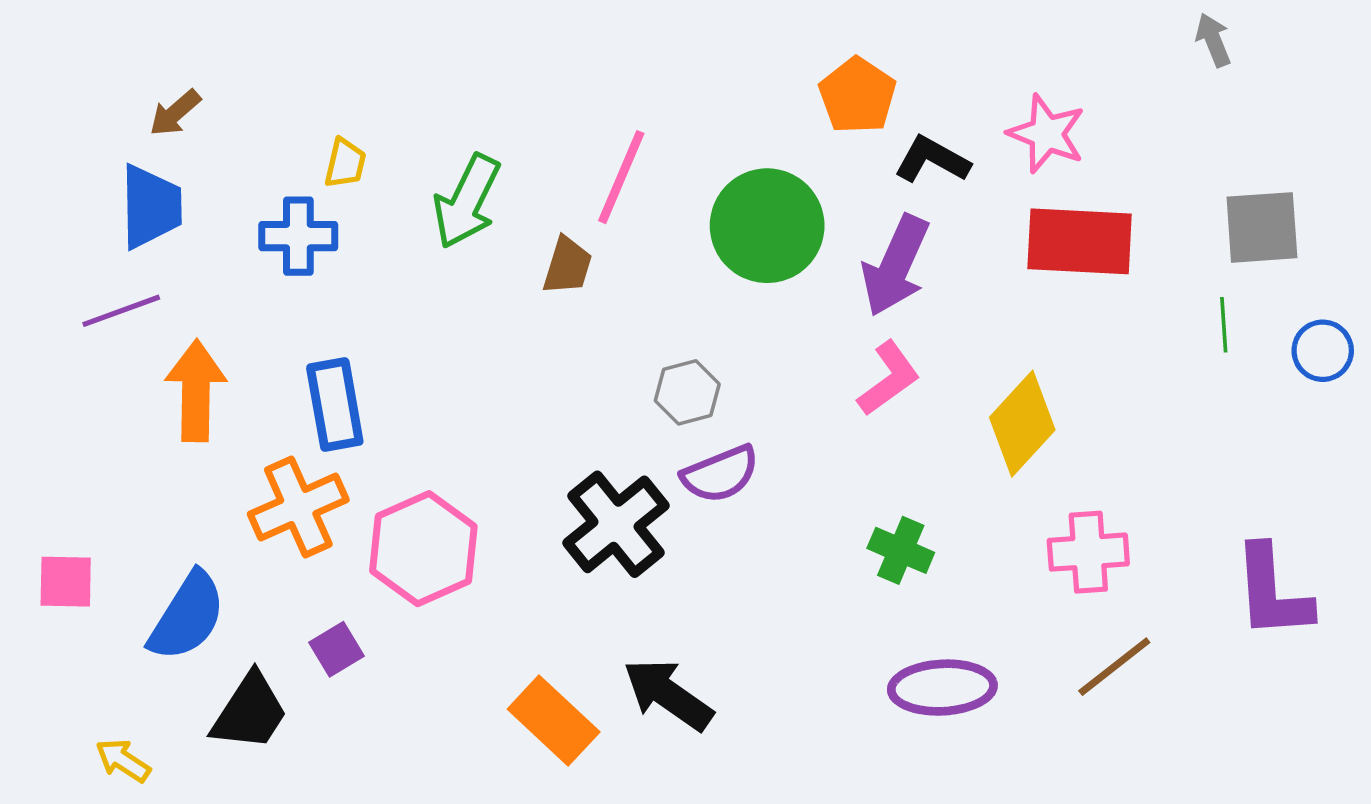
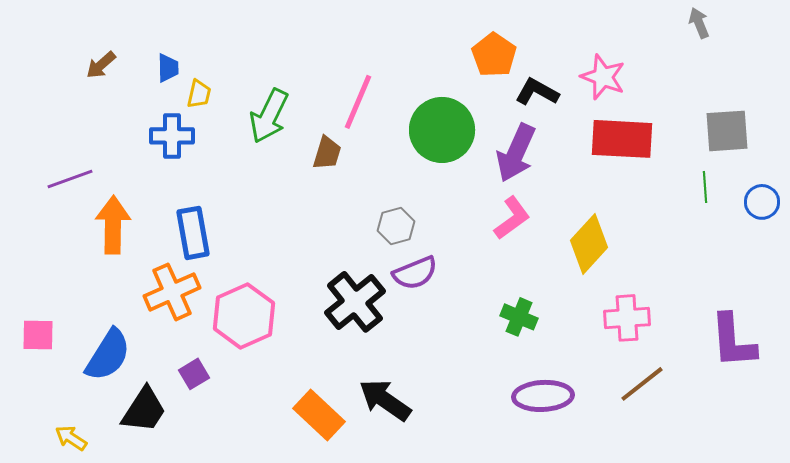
blue trapezoid: (151, 207) -> (168, 68), moved, size x0.6

